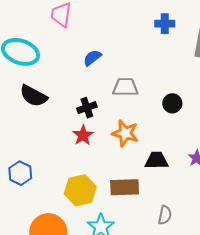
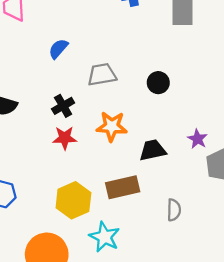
red star: (83, 135) -> (65, 138), turned -30

